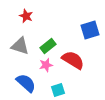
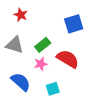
blue square: (90, 30) -> (74, 24), moved

